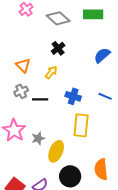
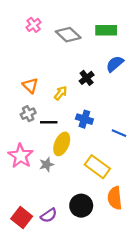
black cross: (58, 48) -> (87, 78), moved
blue semicircle: (102, 55) -> (115, 64), moved
blue line: (105, 96) -> (119, 133), moved
yellow rectangle: (81, 125) -> (97, 167), moved, turned -60
yellow ellipse: (56, 151) -> (62, 144), moved

